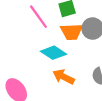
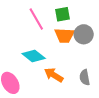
cyan diamond: (54, 53) -> (34, 56), moved

